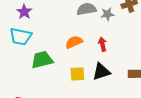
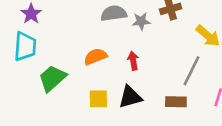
cyan trapezoid: (21, 36) -> (25, 46), turned -100
green trapezoid: (42, 60) -> (52, 78), turned -30

